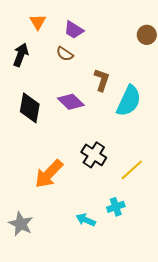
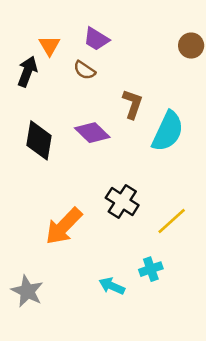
orange triangle: (38, 22) -> (49, 46), moved

